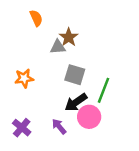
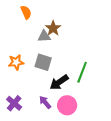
gray square: (75, 75) -> (43, 62), moved
pink circle: (89, 117) -> (67, 105), moved

